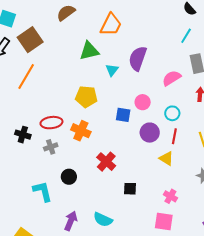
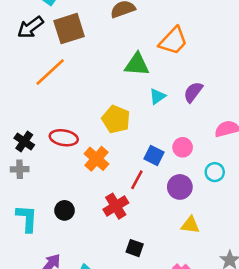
purple semicircle: (138, 58) -> (193, 92), size x0.7
red line: (174, 136) -> (137, 180), moved
gray cross: (51, 147) -> (20, 169), moved
yellow triangle: (166, 159) -> (190, 225), turned -42

